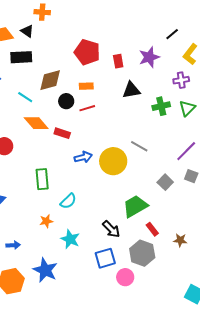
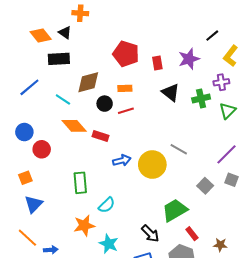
black triangle: (131, 90) -> (171, 92), turned 48
green cross: (161, 106) -> (201, 99), moved
orange star: (46, 221) -> (84, 225), size x1.5

